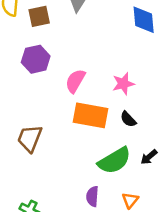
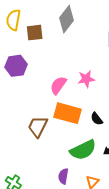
purple hexagon: (36, 59) -> (16, 66), moved
pink star: (123, 84) -> (86, 79), moved
brown trapezoid: (30, 138) -> (38, 127), moved

